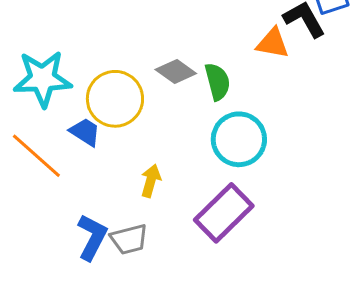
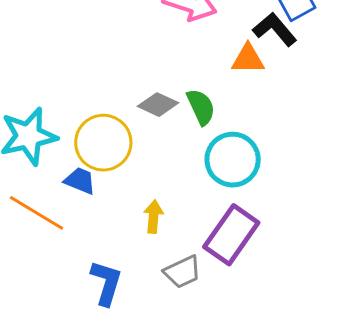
gray trapezoid: (129, 239) -> (182, 272), moved

